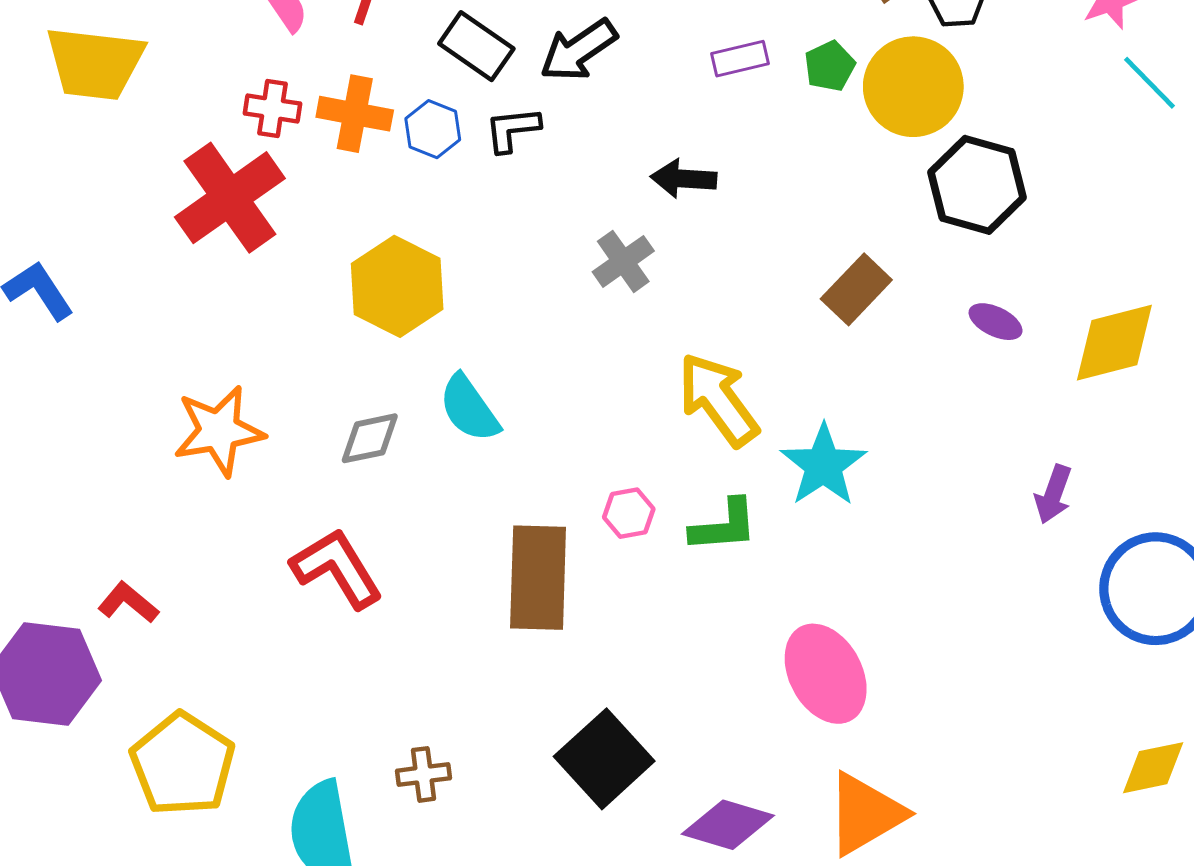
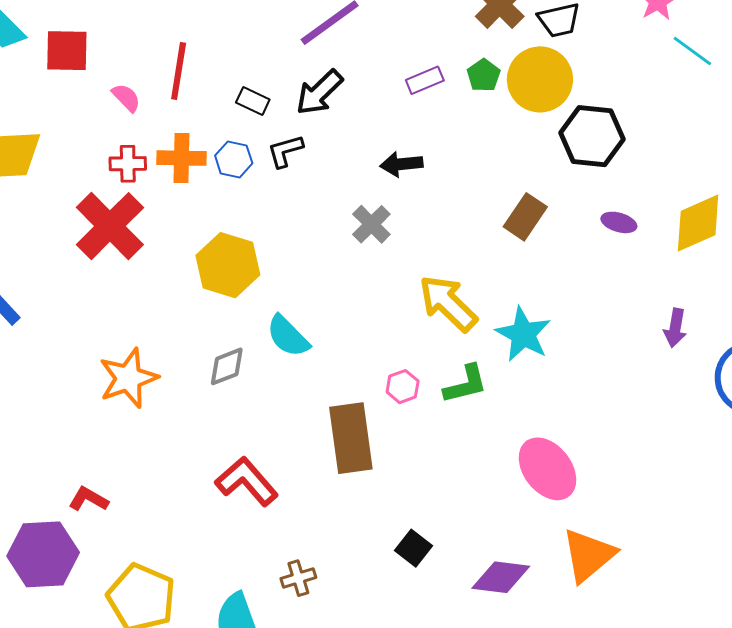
black rectangle: (476, 46) -> (253, 101), size x0.7
red L-shape: (337, 568) -> (247, 481), moved
black square: (604, 759) -> (414, 548), size x0.6

